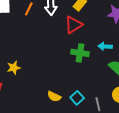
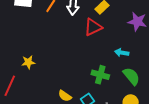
green cross: (80, 53) -> (100, 75), moved

